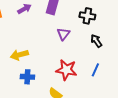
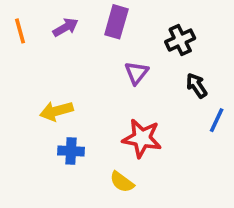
black cross: (87, 16) -> (180, 40), turned -35
blue line: (95, 70) -> (217, 120), moved

